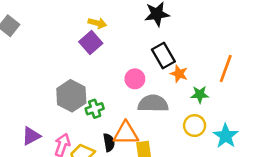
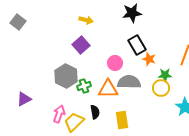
purple square: (91, 43) -> (81, 45), moved
yellow circle: (195, 126) -> (161, 88), moved
orange triangle: (126, 133) -> (108, 89), moved
purple triangle: (31, 136) -> (24, 99), moved

